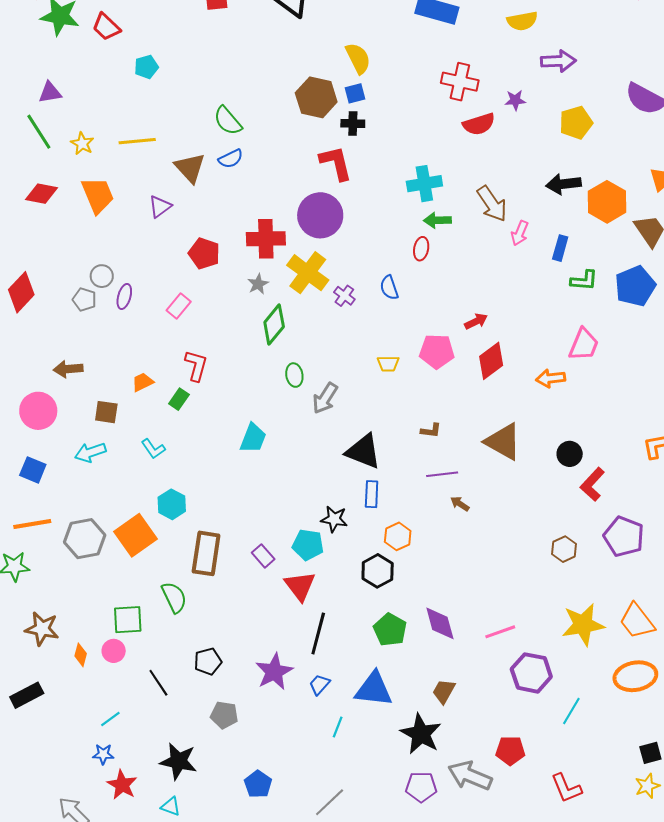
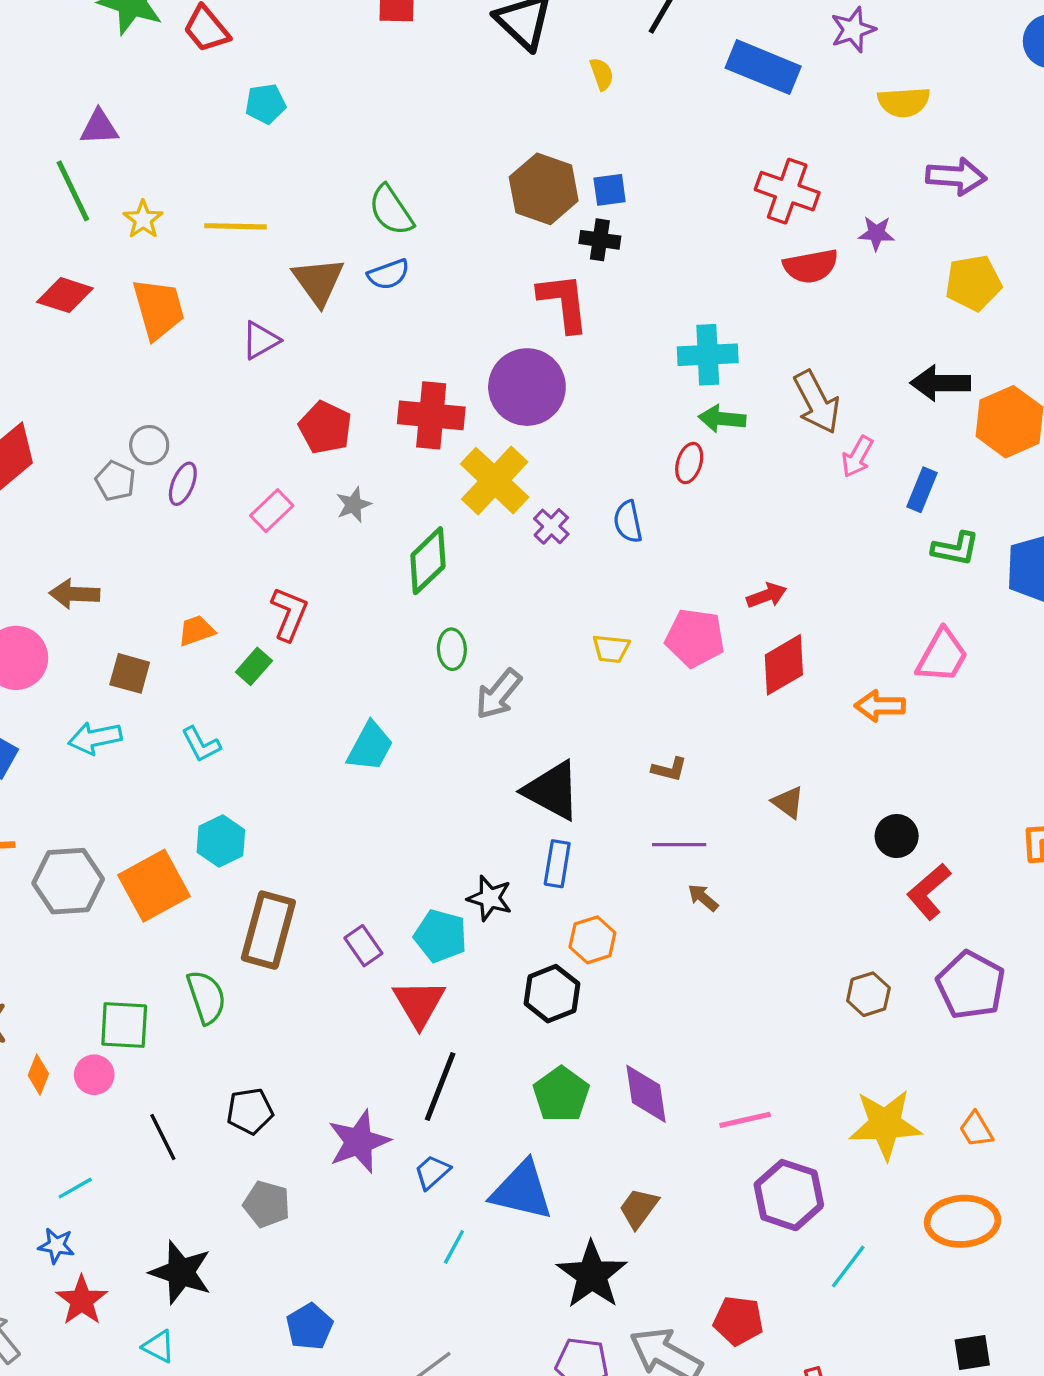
yellow semicircle: (358, 58) -> (602, 74), moved, size x0.6
gray star: (258, 284) -> (354, 505), moved
brown triangle: (503, 442) -> (788, 802), size x0.5
orange trapezoid: (637, 621) -> (976, 1129), size x0.6

